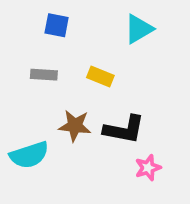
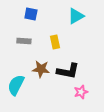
yellow rectangle: (100, 76) -> (55, 42), turned 56
cyan semicircle: (29, 155) -> (16, 85), turned 135

